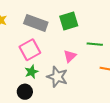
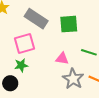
pink triangle: (70, 56) -> (62, 59), turned 40
gray star: (57, 77) -> (73, 79), moved

